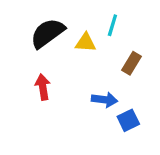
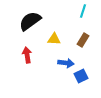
cyan line: (112, 25) -> (83, 11), moved
yellow triangle: (86, 43) -> (54, 39), moved

